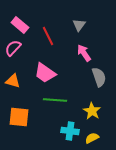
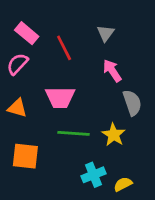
pink trapezoid: (45, 73) -> (60, 97), turned -35
yellow star: (92, 111) -> (114, 135), moved
cyan cross: (70, 131) -> (94, 175), turned -30

